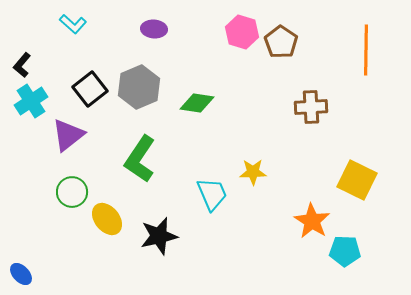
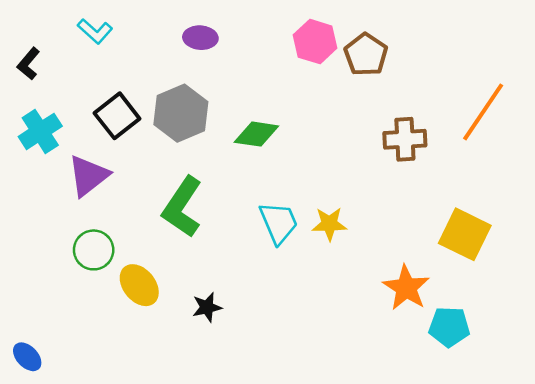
orange line: (366, 50) -> (483, 112), moved, turned 33
black L-shape: (22, 65) -> (28, 64), moved
cyan trapezoid: (212, 194) -> (279, 223), moved
black star: (159, 236) -> (207, 307), size x0.6

